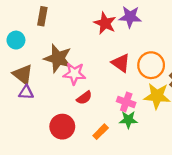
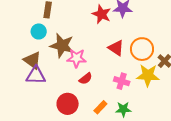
cyan circle: (16, 40) -> (39, 31), moved
purple triangle: (26, 92) -> (36, 75), size x1.5
green star: (128, 120) -> (123, 109), moved

